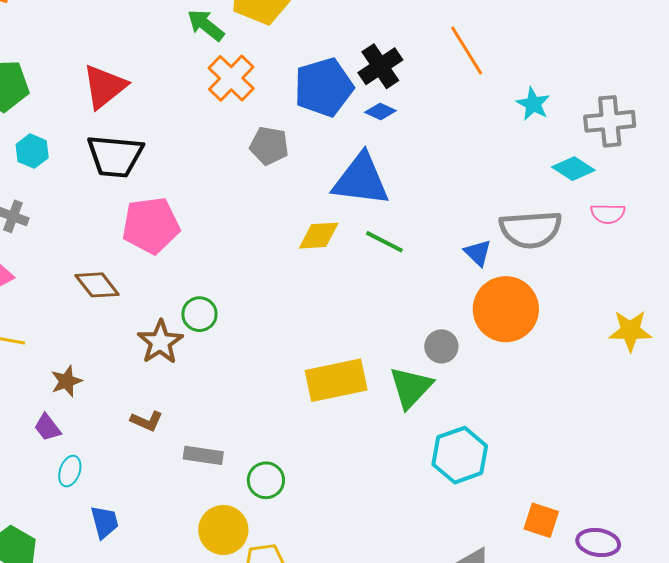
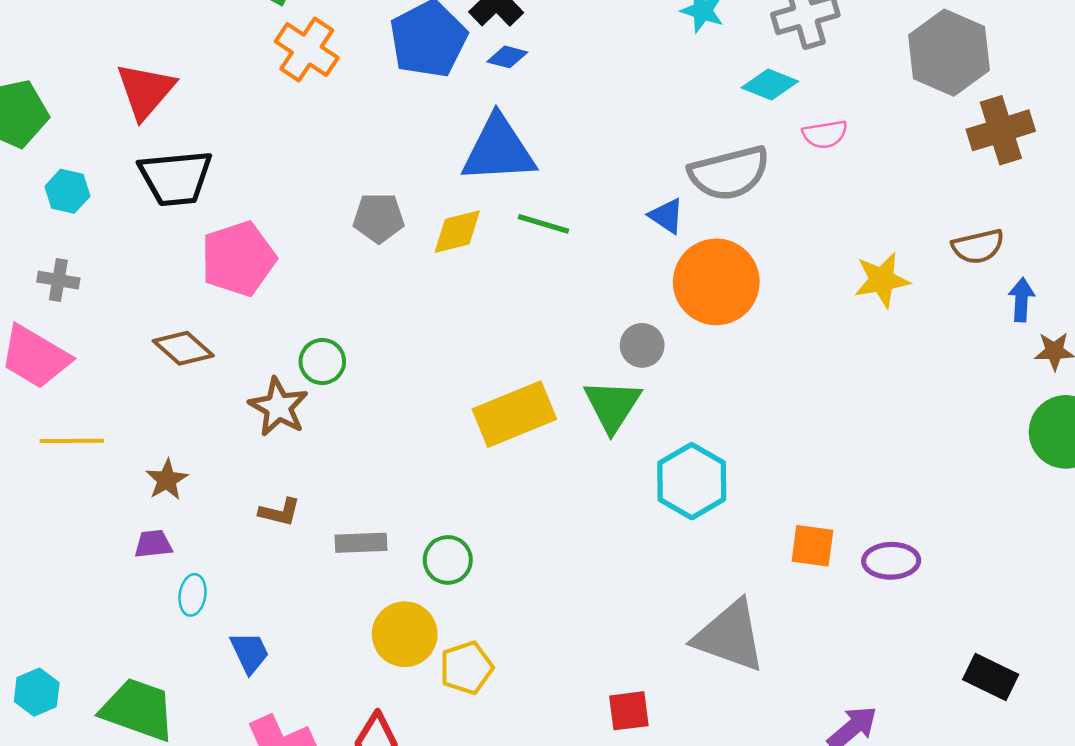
gray pentagon: (269, 146) -> (379, 218), moved
purple trapezoid: (47, 427) -> (153, 544), turned 132

